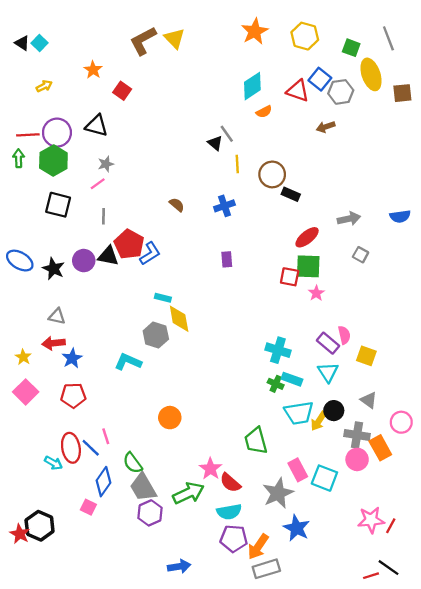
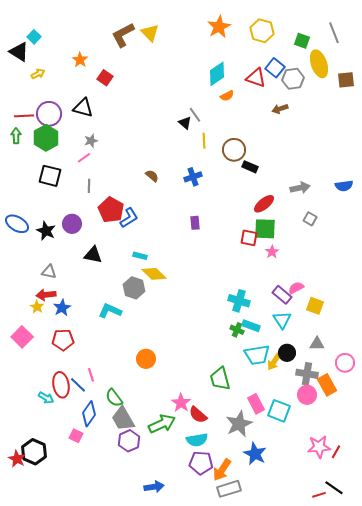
black triangle: (22, 43) -> (19, 52), moved, size x1.5
black triangle: (108, 256) -> (93, 255), moved
yellow diamond: (179, 319) -> (154, 274), turned -35
pink semicircle: (344, 335) -> (296, 288), turned -105
yellow star: (23, 357) -> (37, 307), moved
gray triangle: (369, 400) -> (317, 344), turned -35

